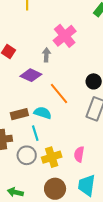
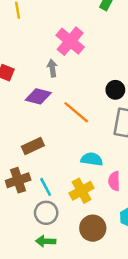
cyan semicircle: (43, 113) -> (92, 159), moved
cyan line: (35, 133) -> (46, 187), moved
gray circle: (27, 155) -> (46, 213), moved

